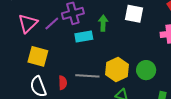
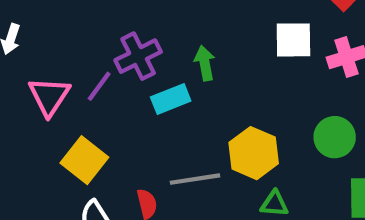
white square: (134, 14) -> (293, 40), moved
yellow square: (38, 56) -> (84, 160), turned 35
green circle: (146, 70) -> (335, 137), moved

